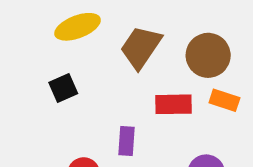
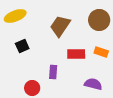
yellow ellipse: (78, 27) -> (15, 16), moved
brown circle: (208, 55) -> (99, 20), moved

